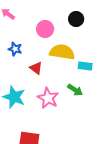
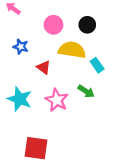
black circle: (76, 19) -> (87, 25), moved
cyan rectangle: (85, 66) -> (97, 65), turned 48

